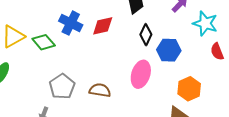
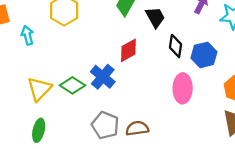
blue cross: (71, 23) -> (103, 77), moved, turned 30
brown semicircle: (100, 90) -> (137, 128), moved

